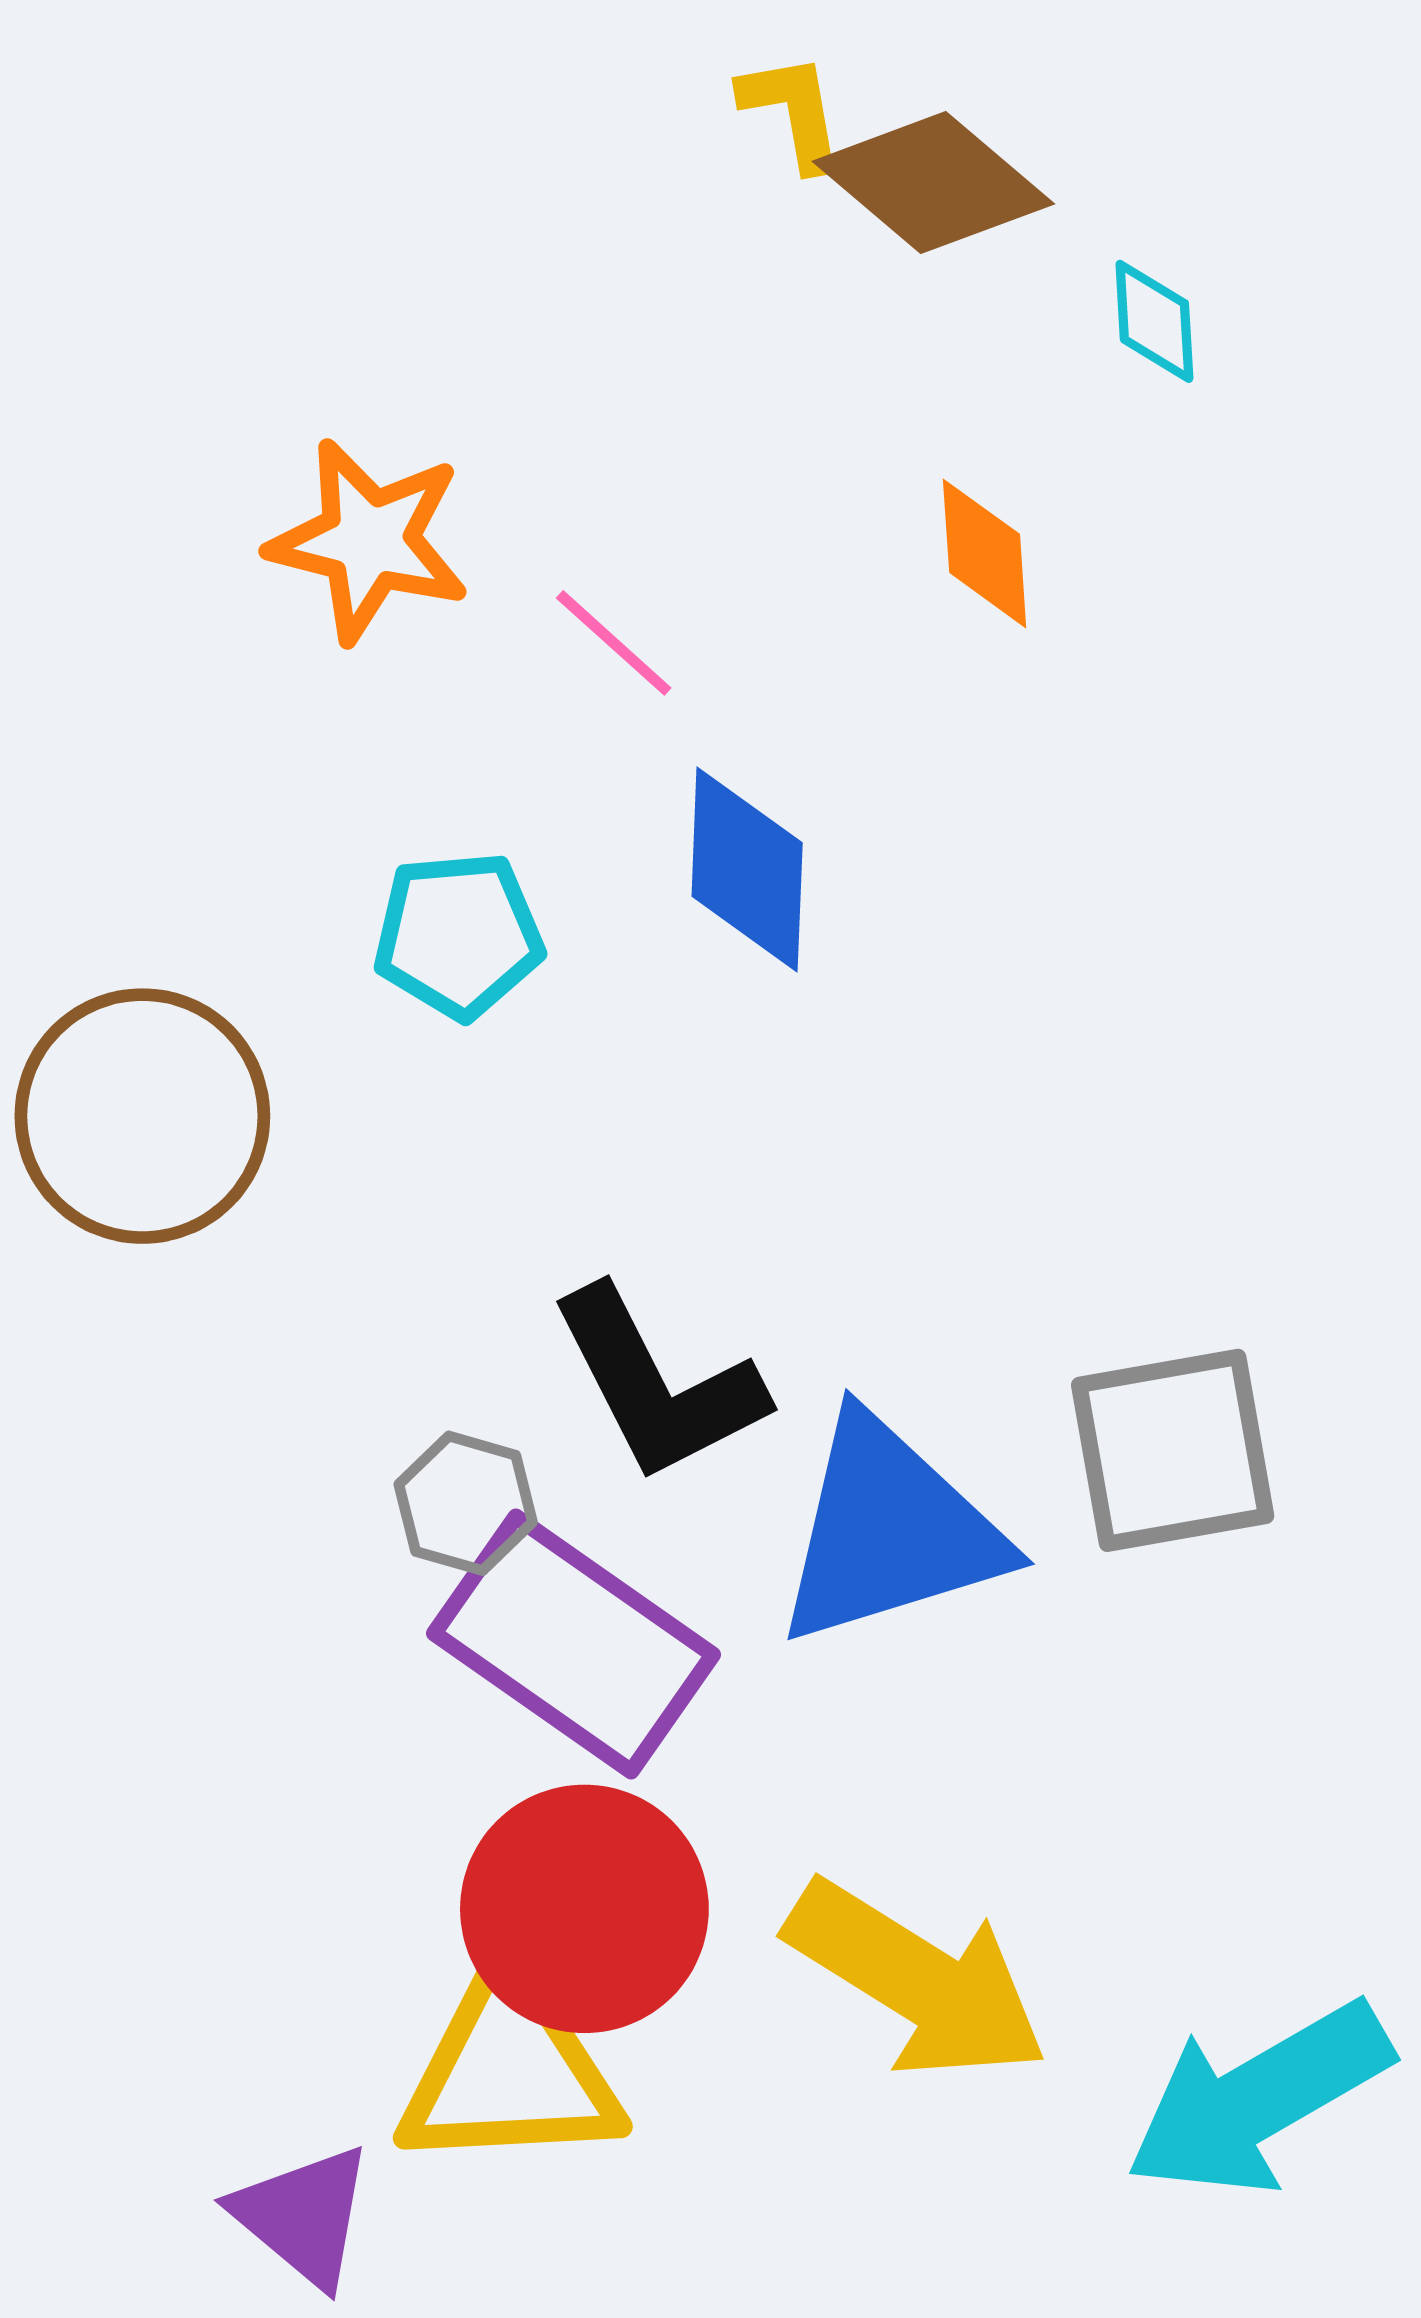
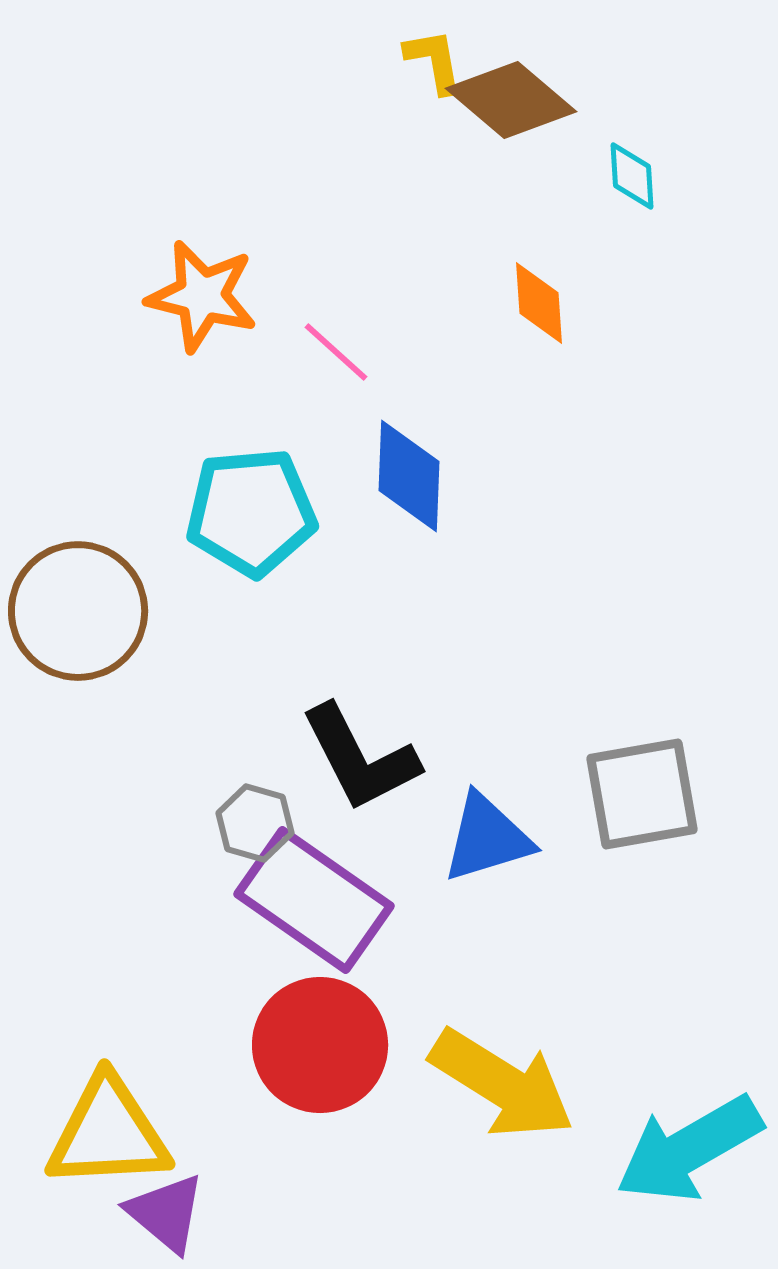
cyan pentagon: (458, 935) -> (251, 512), size x1.4
blue triangle: (890, 1531) -> (487, 838), size x0.7
yellow triangle: (510, 2070) -> (108, 1133), moved

